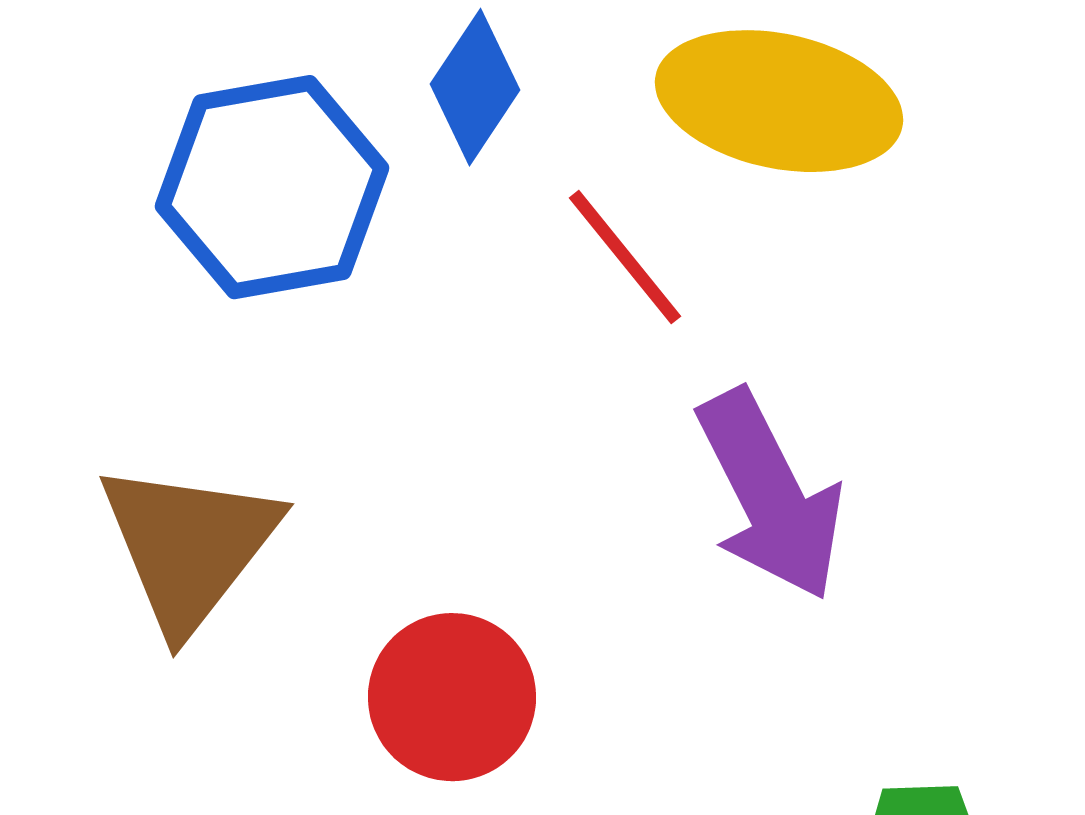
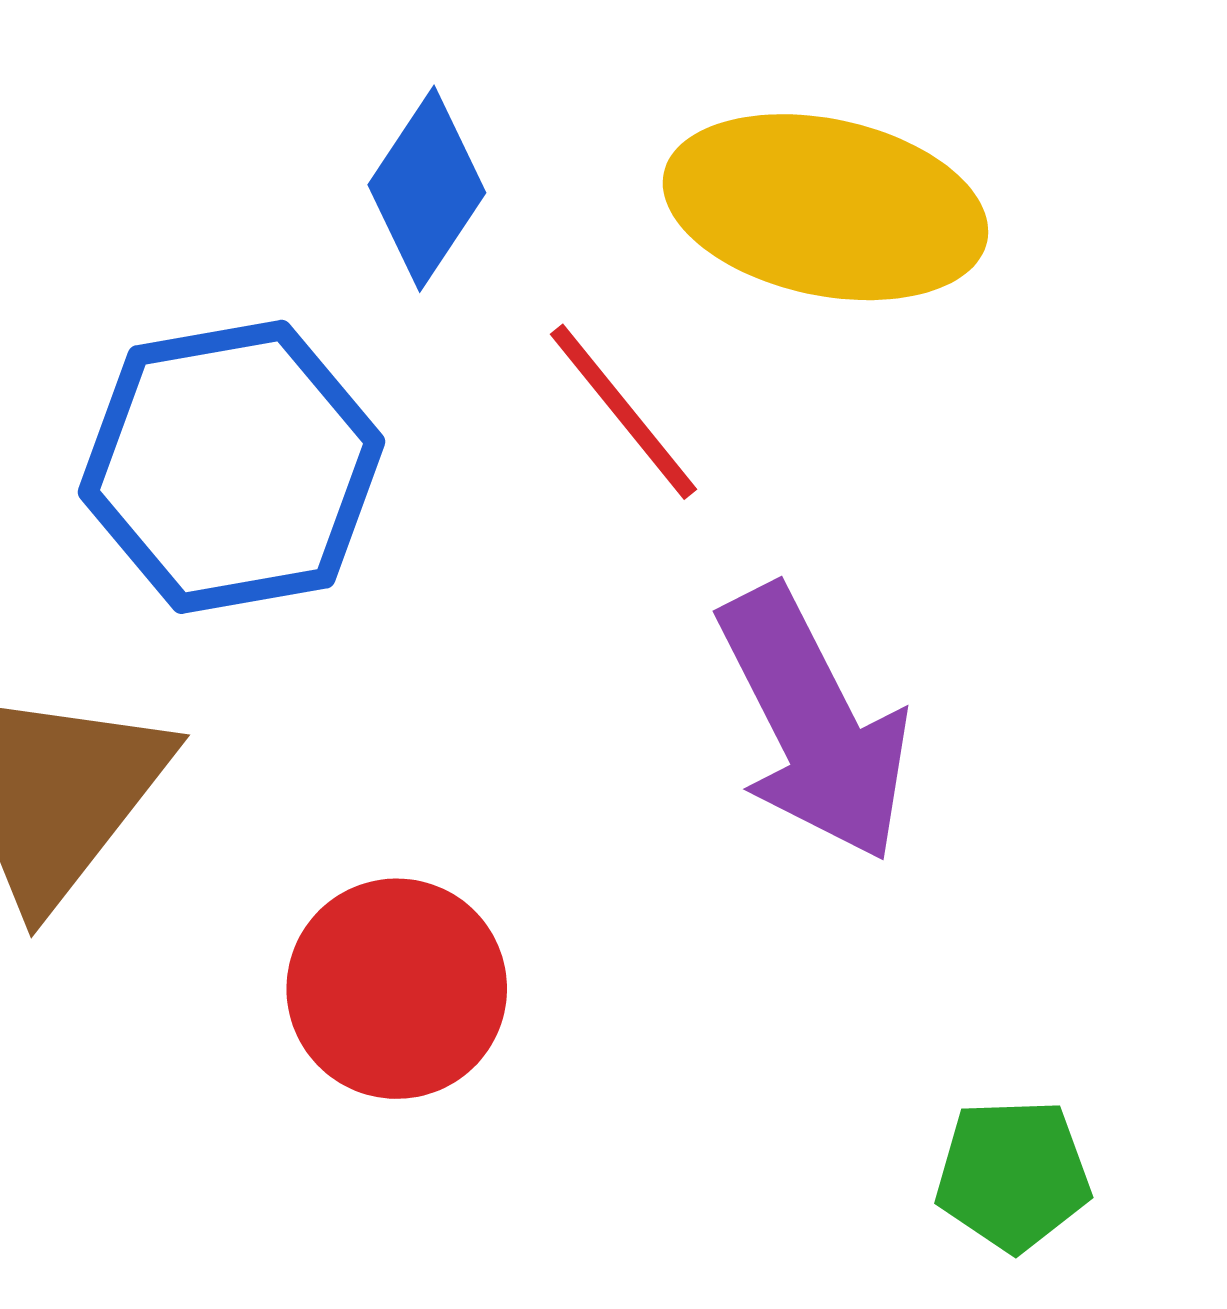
blue hexagon: (272, 187) -> (232, 467), moved

